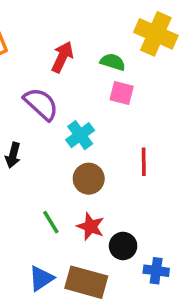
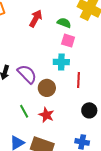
purple semicircle: (41, 104) -> (27, 74), moved
cyan cross: (80, 135) -> (61, 62), moved, turned 35
black circle: (123, 246) -> (89, 110), moved

